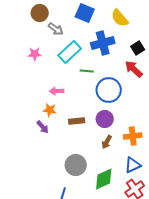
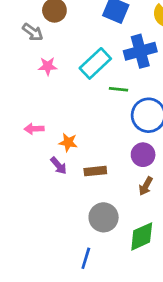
gray arrow: (56, 29) -> (33, 32), moved
pink arrow: (57, 91) -> (34, 129), moved
brown rectangle: (77, 121) -> (95, 171), moved

